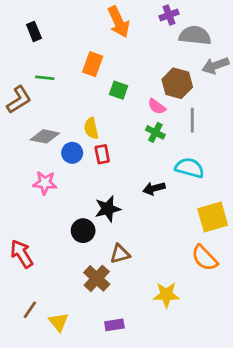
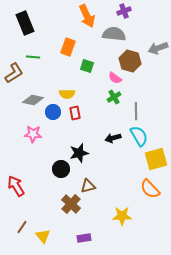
black rectangle: (34, 31) -> (25, 23), size x1.6
gray semicircle: (195, 35) -> (114, 34), moved
gray line: (192, 120) -> (136, 111), moved
yellow semicircle: (91, 128) -> (67, 94), turned -77
green cross: (155, 132) -> (114, 97), turned 32
cyan semicircle: (190, 168) -> (139, 136), moved, turned 45

